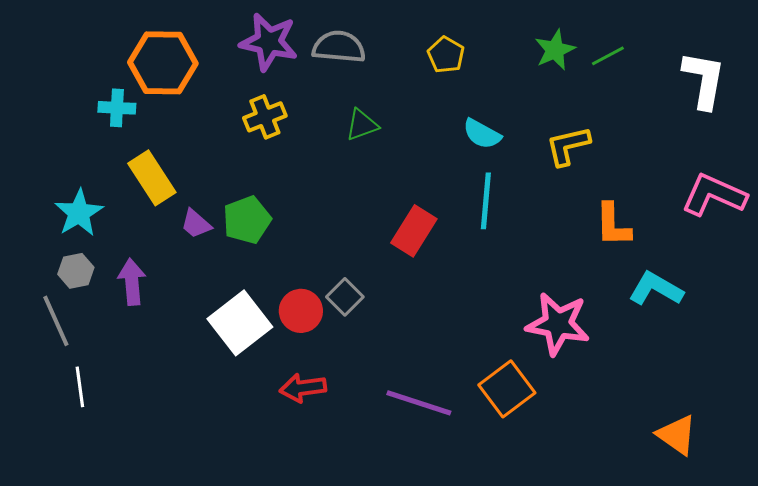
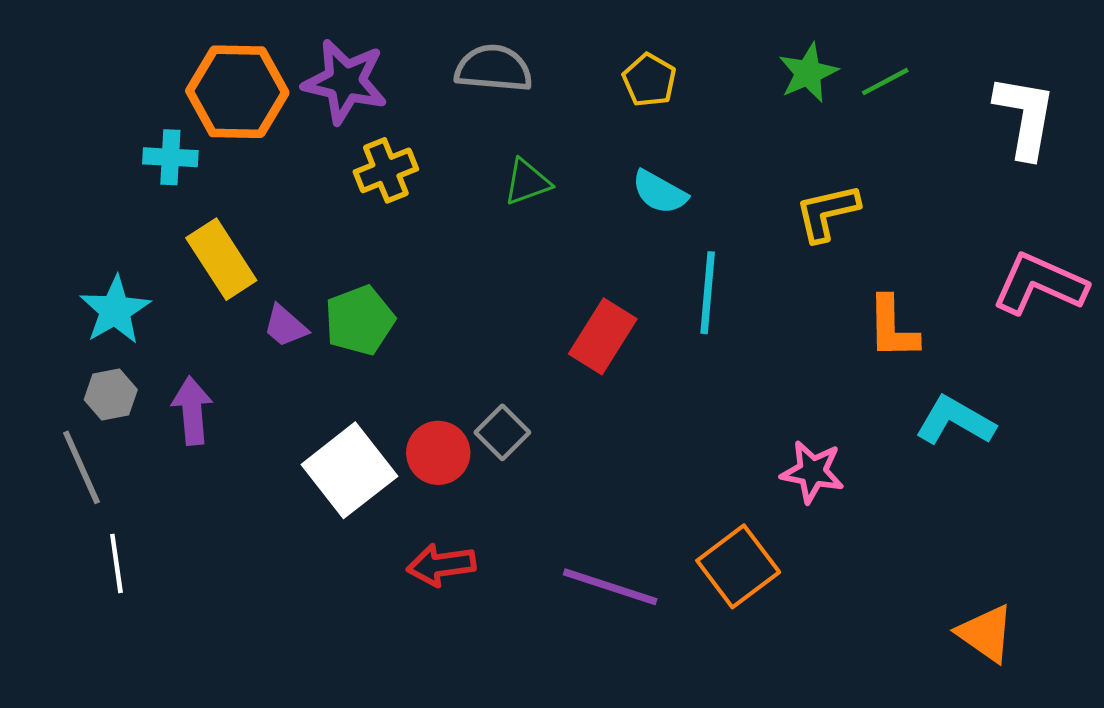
purple star: (269, 42) -> (345, 82), moved
cyan semicircle: (482, 134) -> (660, 192), moved
pink star: (558, 324) -> (812, 472), size x0.7

